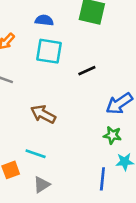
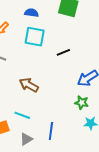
blue line: (102, 179) -> (51, 131), moved

